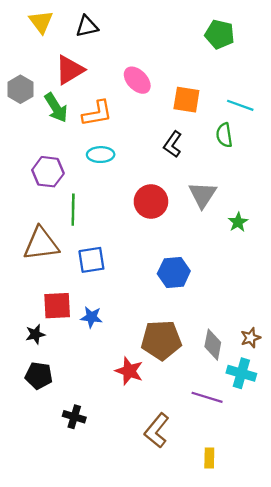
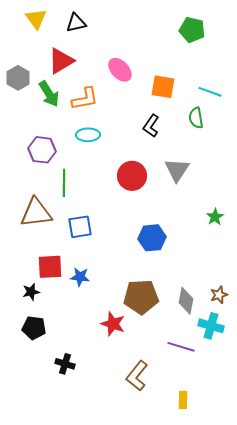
green star: (238, 222) -> (215, 217), moved

